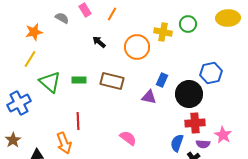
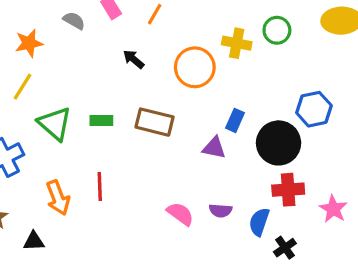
orange arrow: (64, 143) -> (58, 198), moved
purple semicircle: (203, 144) -> (221, 211), moved

